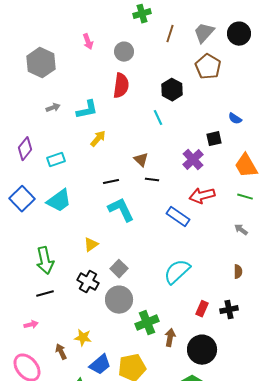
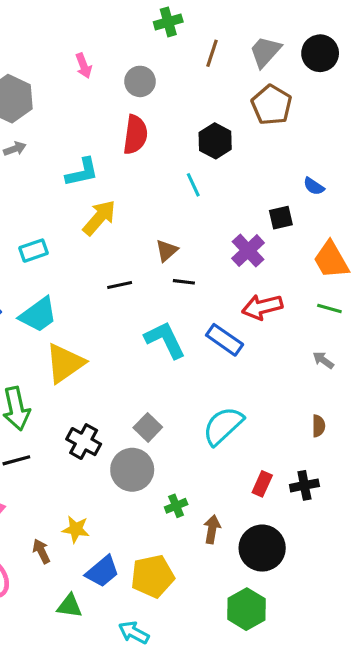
gray arrow: (53, 108) -> (15, 149), moved
yellow arrow: (98, 139) -> (99, 218), size x1.4
brown triangle: (141, 160) -> (167, 251), turned 35
cyan L-shape: (121, 210) -> (165, 340), moved
yellow triangle: (91, 245) -> (65, 363), moved, size x1.8
gray square: (119, 269) -> (148, 427), moved
green cross: (147, 323) -> (176, 506), size x0.6

